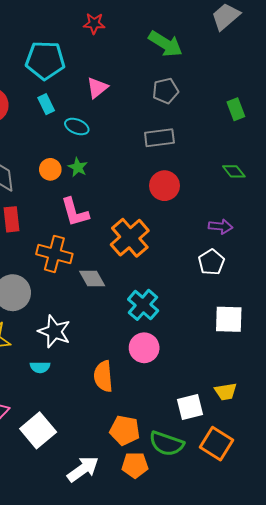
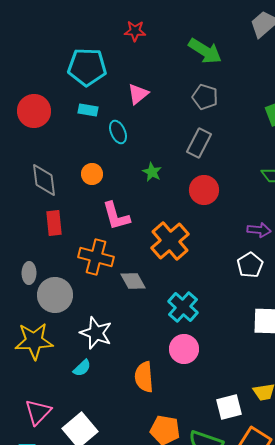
gray pentagon: (166, 91) -> (205, 97), turned 30
cyan rectangle: (46, 104) -> (88, 110), turned -54
cyan ellipse: (77, 127) -> (118, 132), turned 45
gray rectangle: (159, 138) -> (199, 143), turned -56
green star: (78, 167) -> (152, 172), moved
cyan semicircle: (40, 367) -> (82, 368), turned -42

